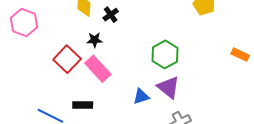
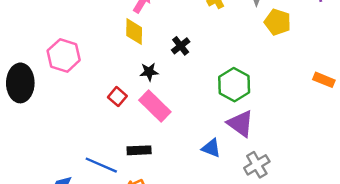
black cross: (111, 15) -> (181, 46), moved
red square: (67, 59) -> (117, 97), size x0.6
blue triangle: (141, 96) -> (211, 148), moved, turned 42

